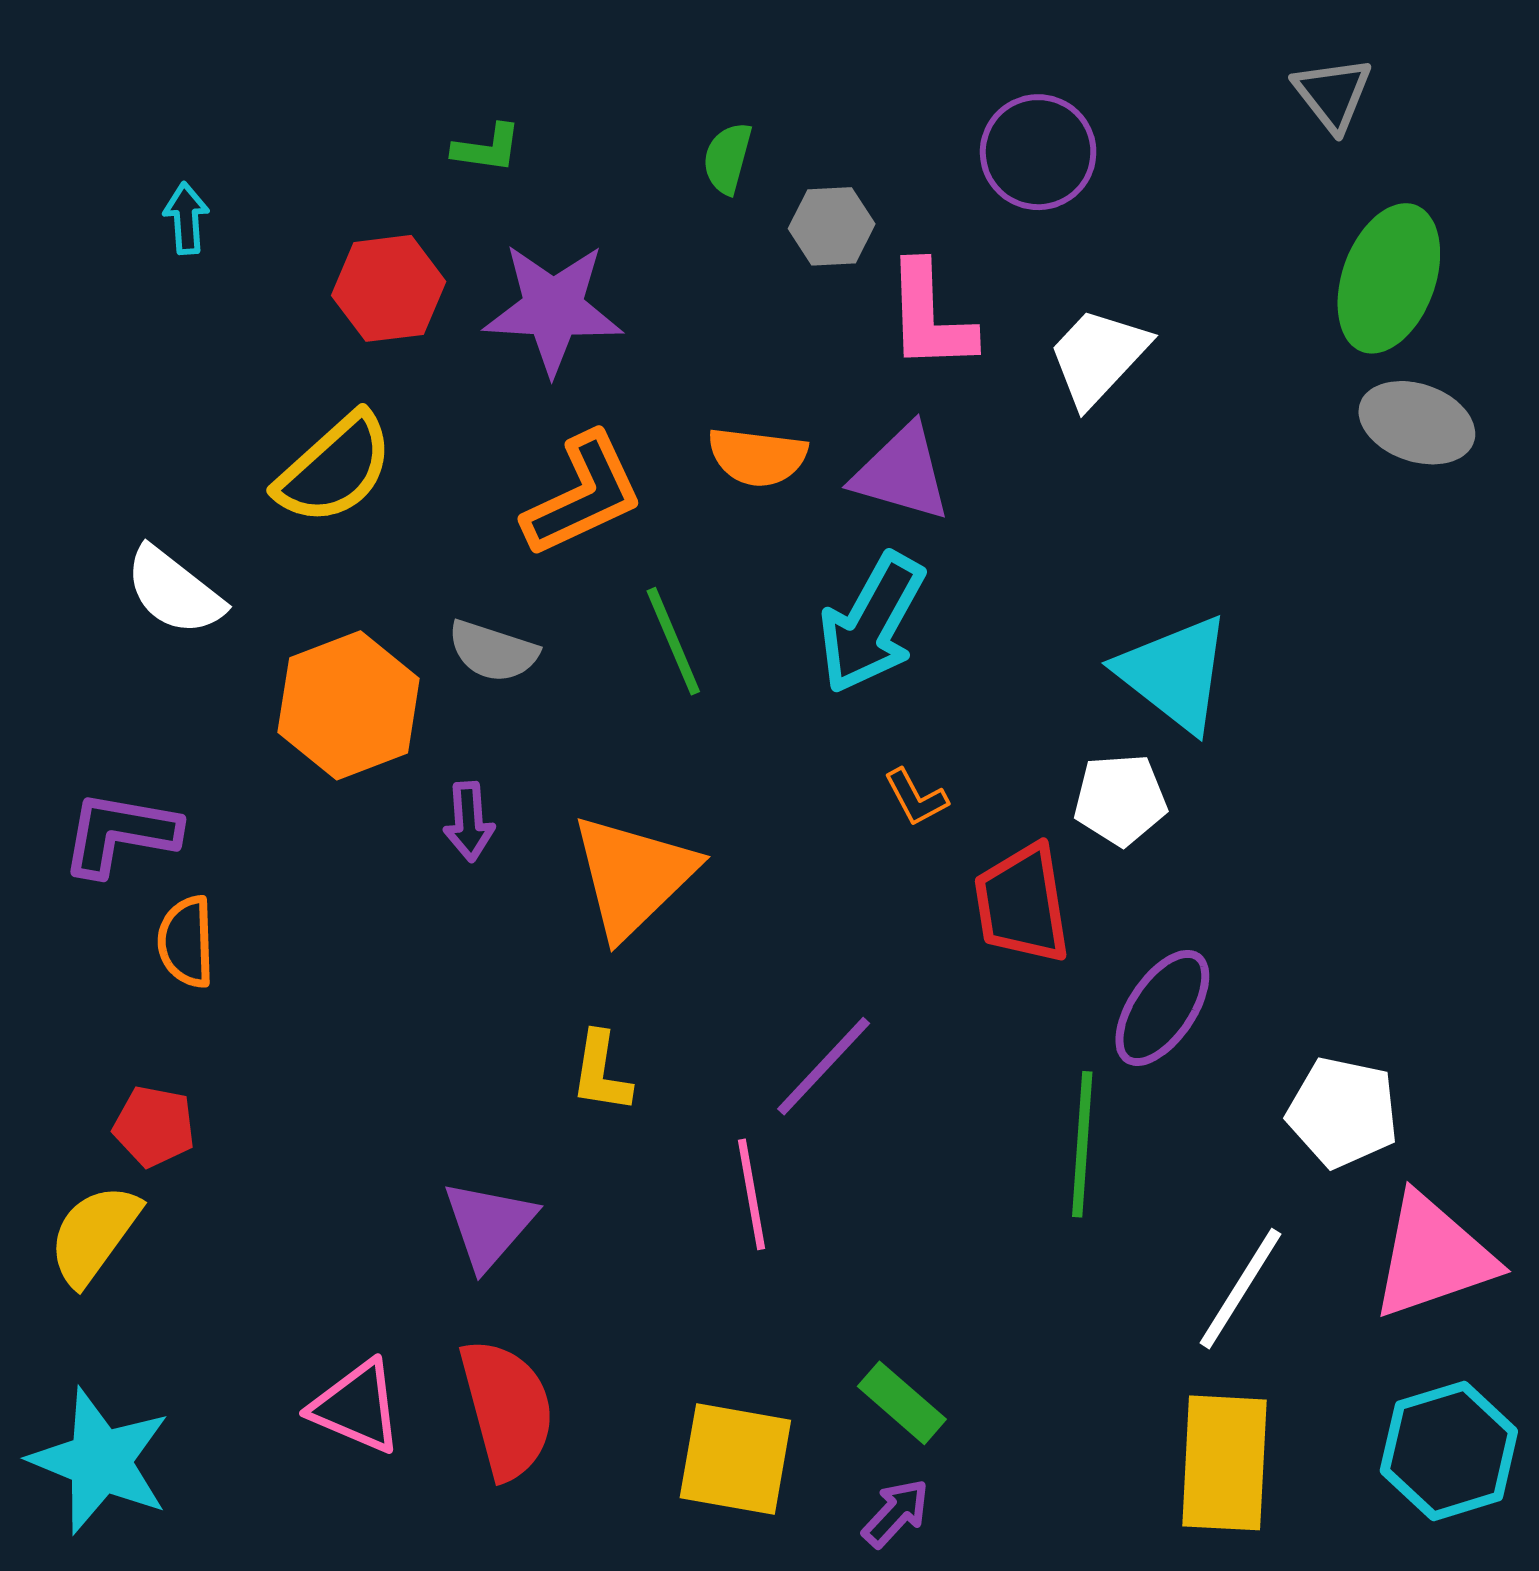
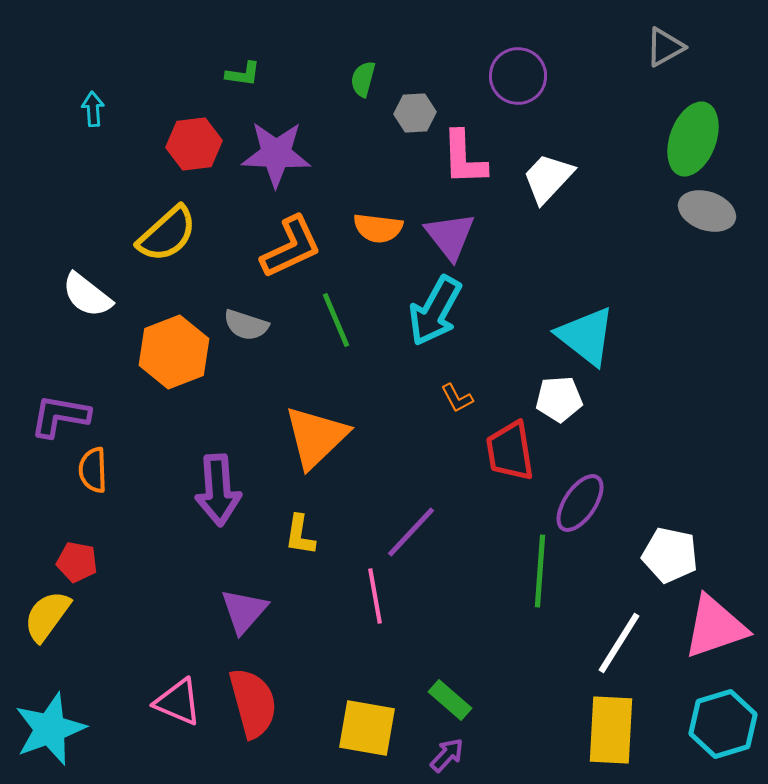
gray triangle: (1333, 94) -> (665, 47), turned 39
purple triangle: (902, 473) -> (450, 236), turned 36
purple arrow: (469, 822) -> (218, 490), moved, size x1.8
cyan star: (100, 1461) -> (50, 729), turned 30

